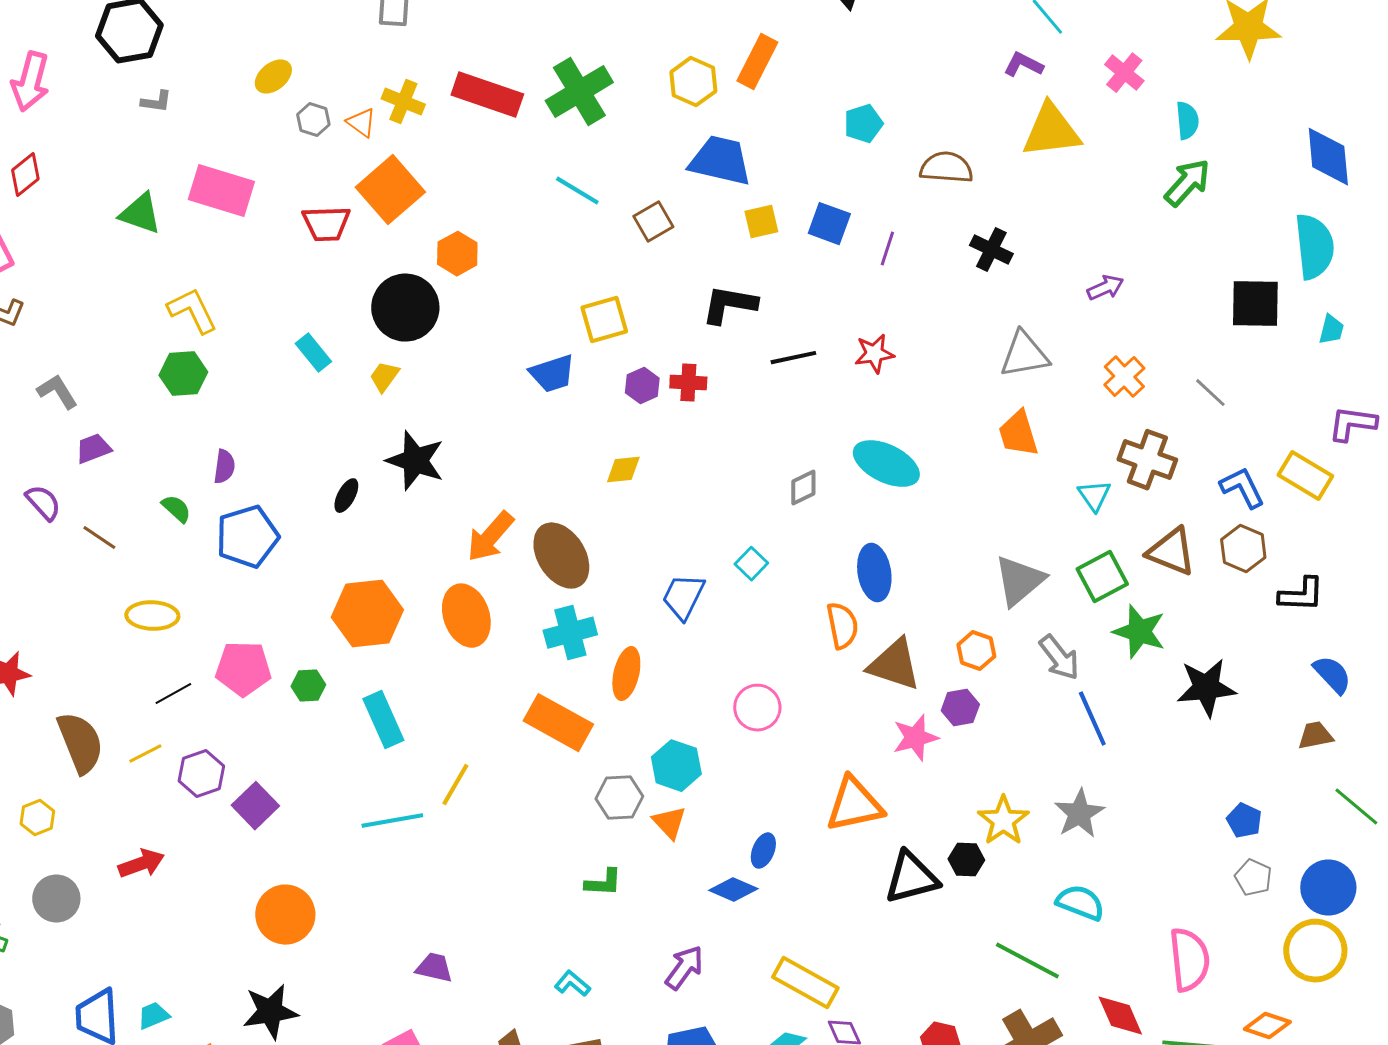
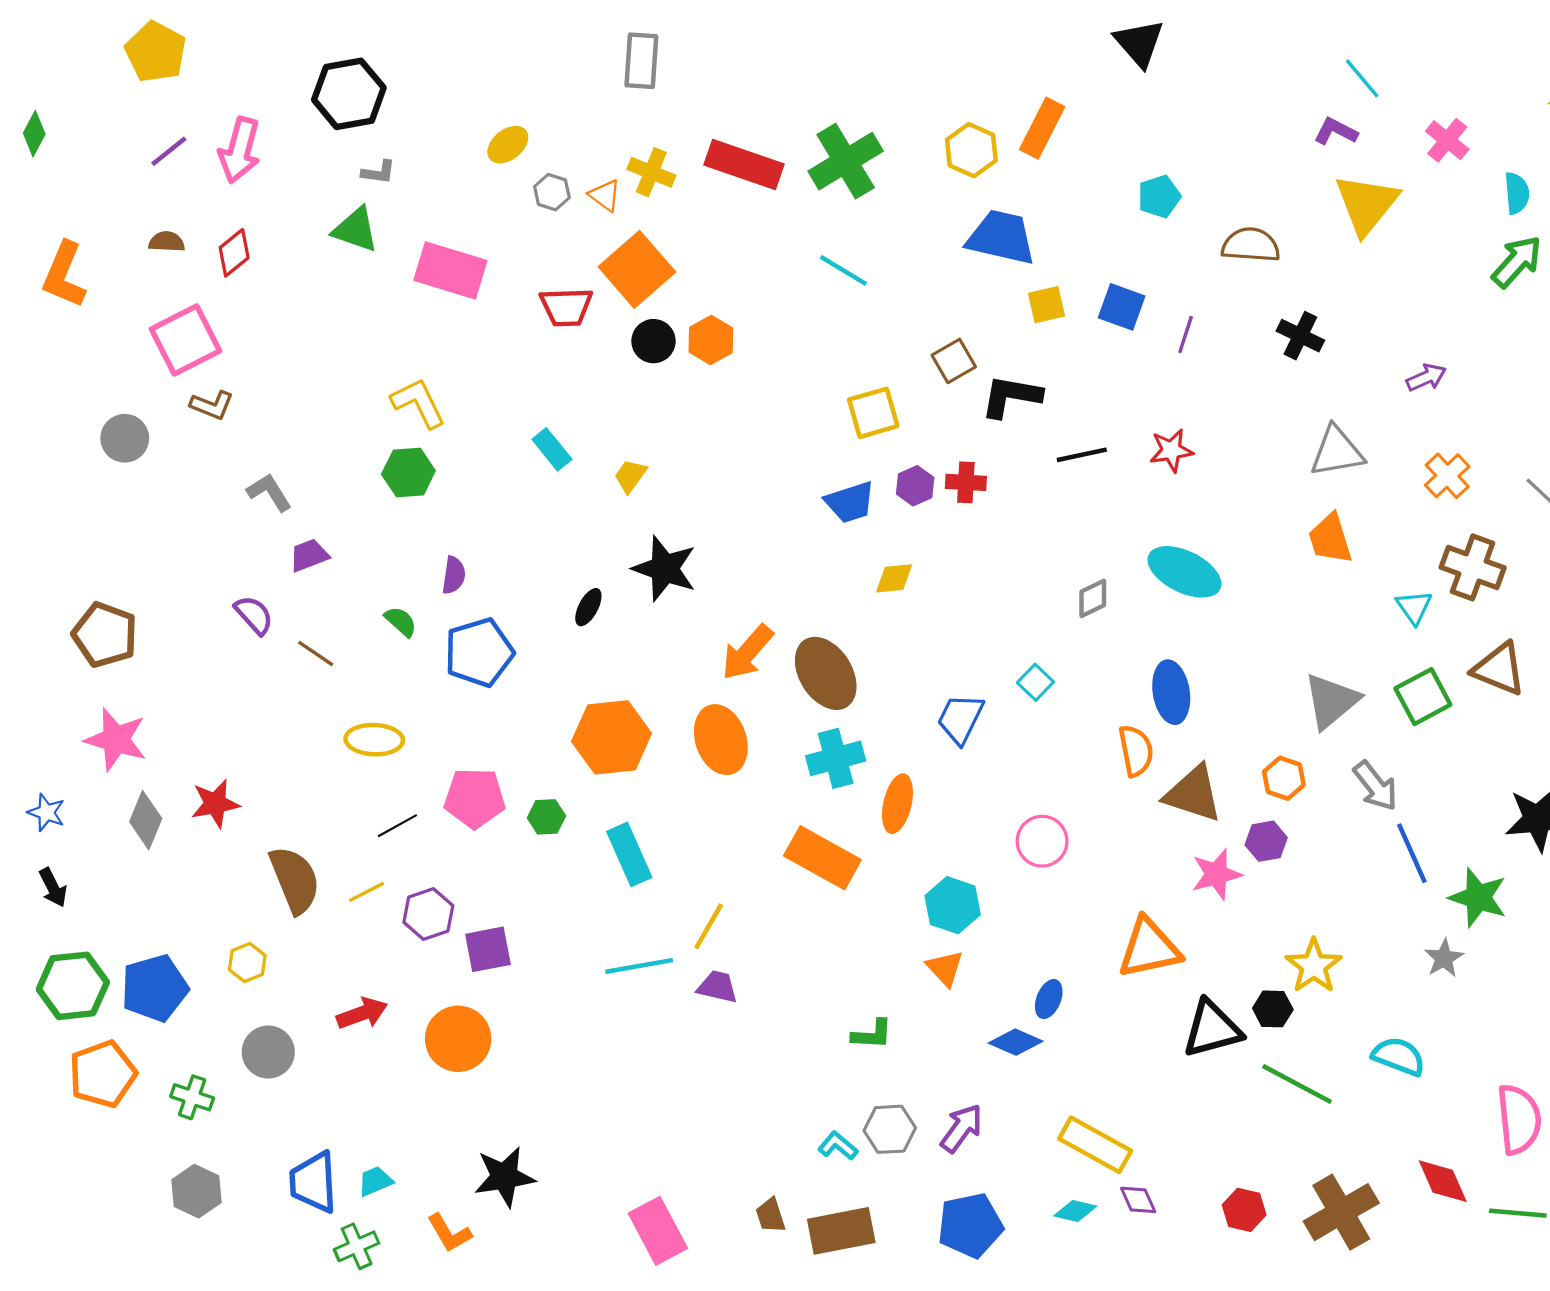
yellow triangle: (1051, 131) -> (1367, 204), turned -44
green triangle: (140, 214) -> (355, 230), moved
brown square: (653, 222) -> (954, 361), moved
black circle: (405, 308) -> (654, 341), moved, size x0.6
blue trapezoid: (552, 374) -> (850, 502), moved
green star: (1139, 632) -> (1478, 897), moved
gray hexagon: (619, 798) -> (890, 1129), moved
purple square: (255, 806) -> (488, 949), turned 33
gray star: (1079, 814) -> (1444, 958), moved, size x0.7
orange circle: (285, 915) -> (458, 1039), moved
green line: (1027, 961) -> (1297, 1084), moved
purple trapezoid: (434, 968) -> (718, 987), moved

